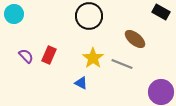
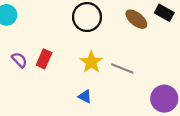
brown ellipse: (135, 39) -> (136, 19), moved
blue triangle: (81, 83) -> (85, 96), moved

